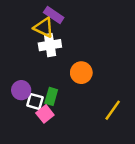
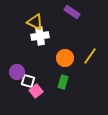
purple rectangle: (54, 15) -> (72, 12), moved
green rectangle: (51, 96) -> (63, 82), moved
yellow line: (113, 110) -> (90, 56), moved

